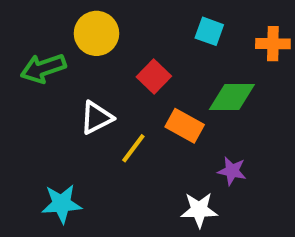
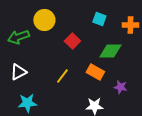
white triangle: (96, 118) -> (18, 72), moved
orange rectangle: (185, 126) -> (95, 72), moved
purple star: (232, 171) -> (120, 87), moved

